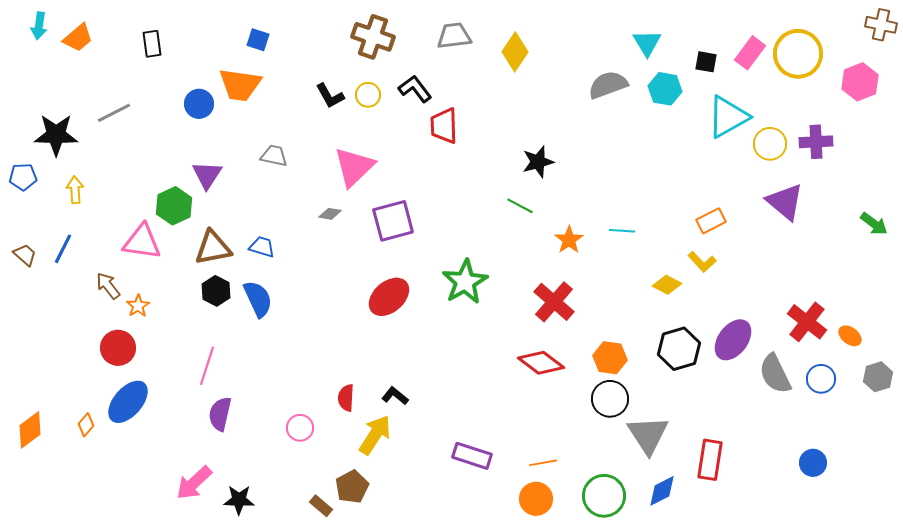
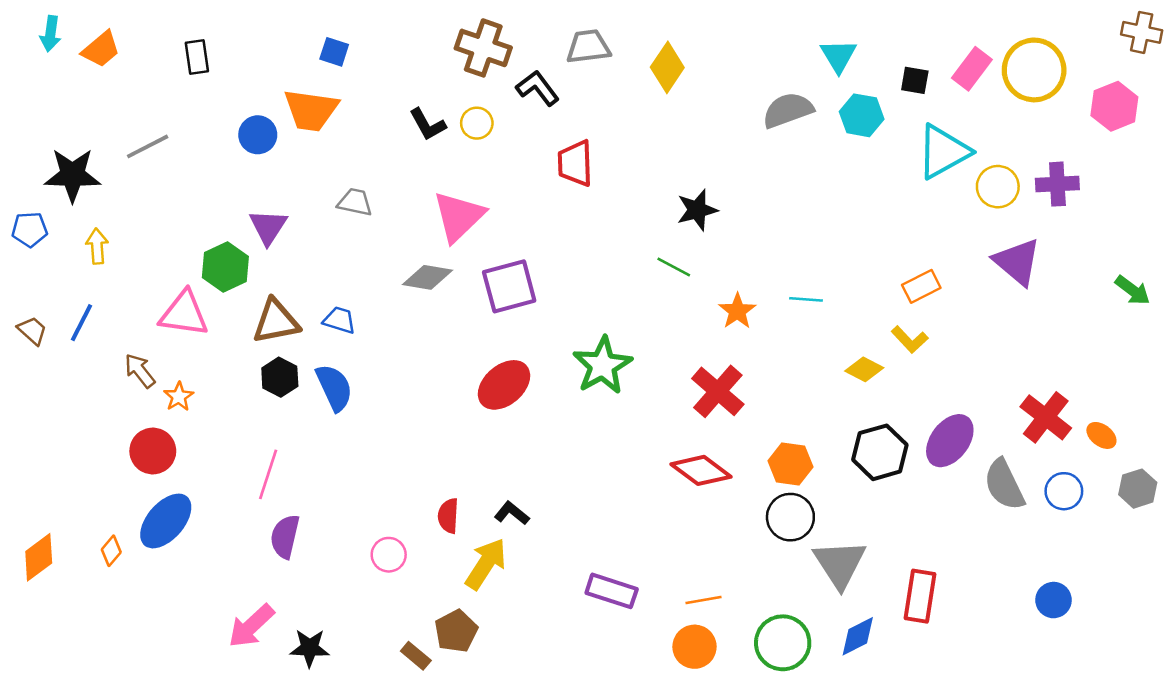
black L-shape: (415, 89) -> (538, 88), moved
gray diamond: (330, 214) -> (428, 277), size x1.6

